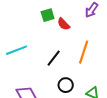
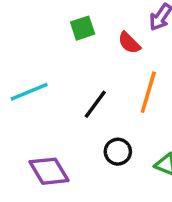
red semicircle: (64, 24) -> (129, 43), moved

